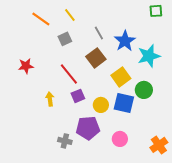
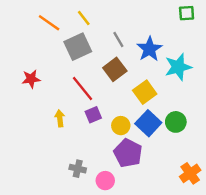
gray square: (65, 39) -> (78, 47), size x1.6
green circle: (144, 90) -> (176, 122), moved
blue square: (124, 103) -> (148, 123), turned 30
purple pentagon: (88, 128) -> (128, 153), moved, turned 30
pink circle: (120, 139) -> (105, 181), moved

